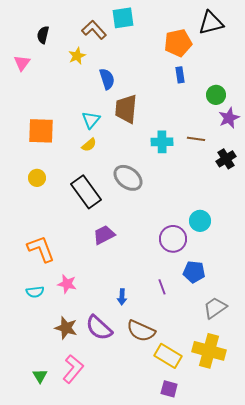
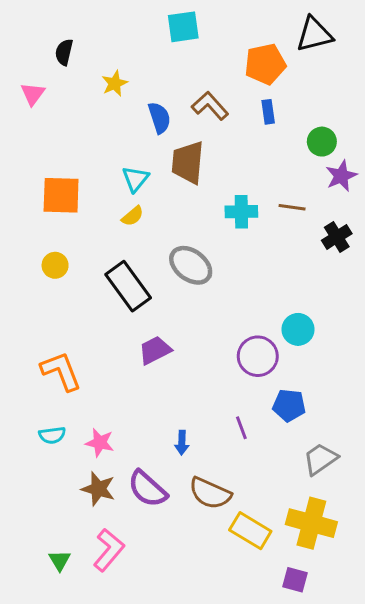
brown L-shape: (94, 30) -> (210, 106), moved
pink star: (67, 284) -> (100, 443), moved
purple square: (169, 389) -> (295, 580), moved

